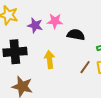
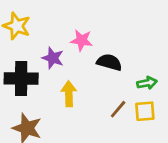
purple star: (35, 25) -> (53, 58), moved

